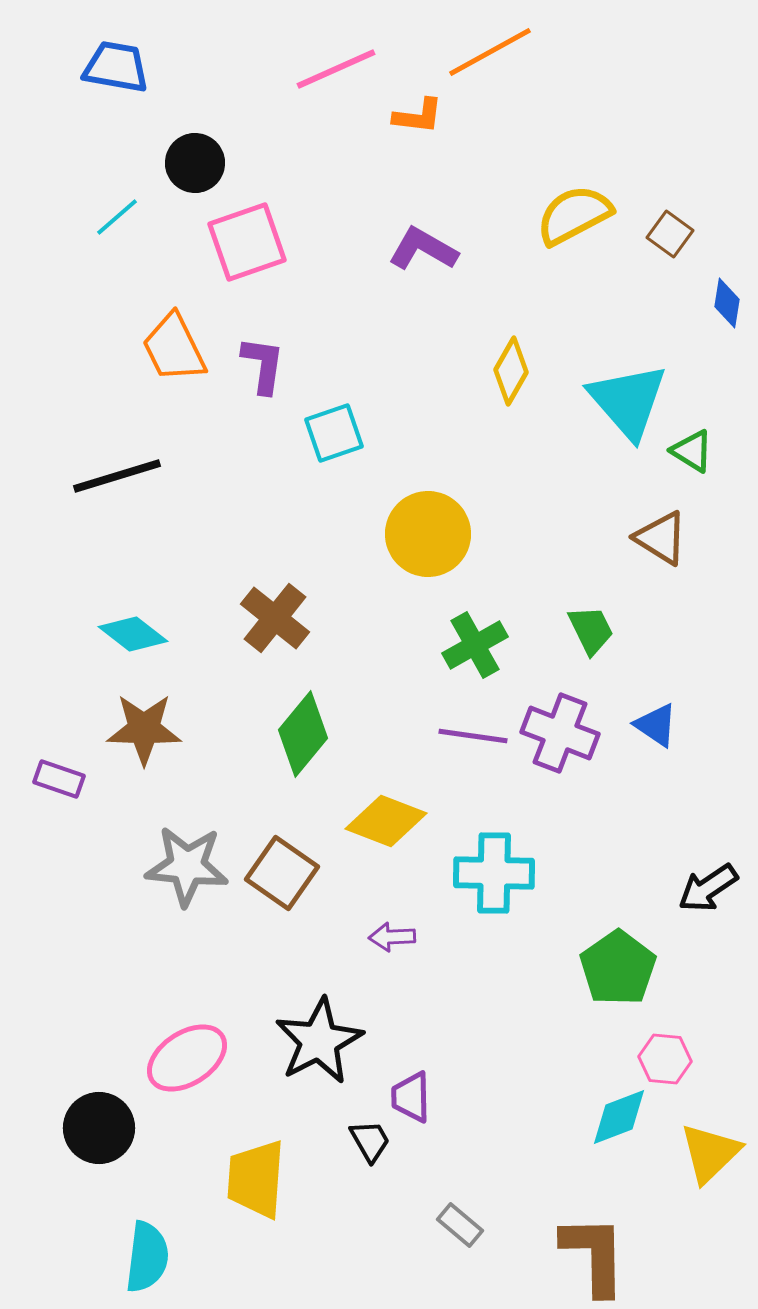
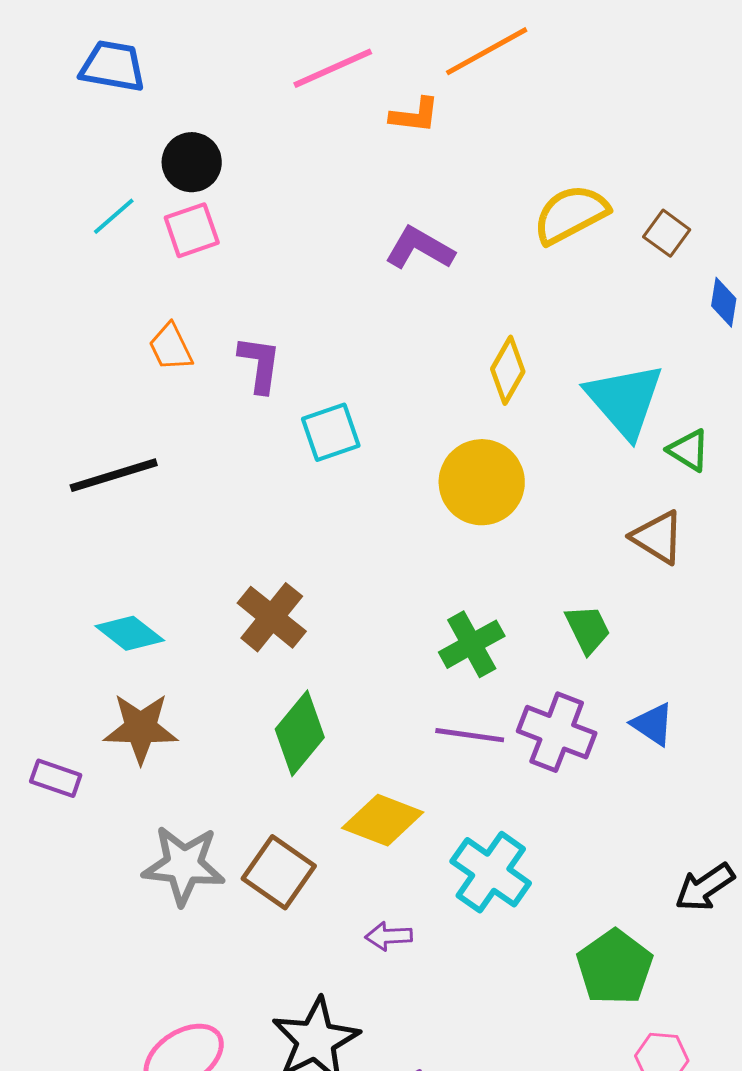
pink square: (247, 242) -> (192, 230), moved, size x0.7
orange trapezoid: (174, 348) -> (171, 347), size x0.7
yellow circle: (428, 534) -> (482, 482), moved
cyan cross: (494, 873) -> (491, 872), turned 34

